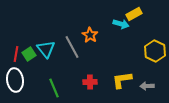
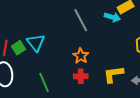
orange star: (90, 35) -> (81, 56), moved
gray line: (72, 47) -> (81, 20), moved

